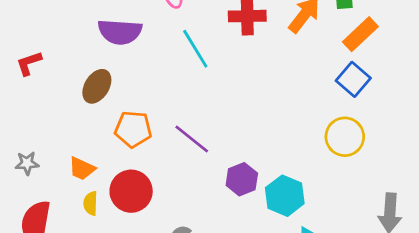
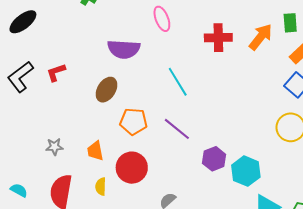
cyan line: (195, 49) -> (178, 82), moved
orange trapezoid: (82, 169) -> (95, 151), turned 55
yellow semicircle: (91, 203) -> (101, 187), moved

